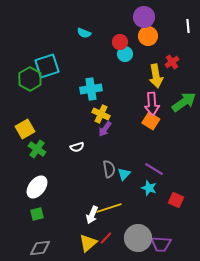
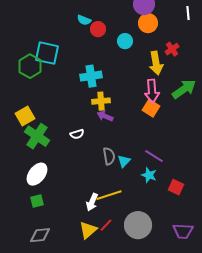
red circle: (120, 42) -> (98, 29), moved
cyan square: (47, 66) -> (47, 53), turned 30
yellow cross: (101, 114) -> (101, 101), turned -30
purple arrow: (105, 129) -> (105, 116), turned 77
green cross: (37, 149) -> (37, 136), size x1.4
purple trapezoid: (161, 244) -> (183, 231), moved

